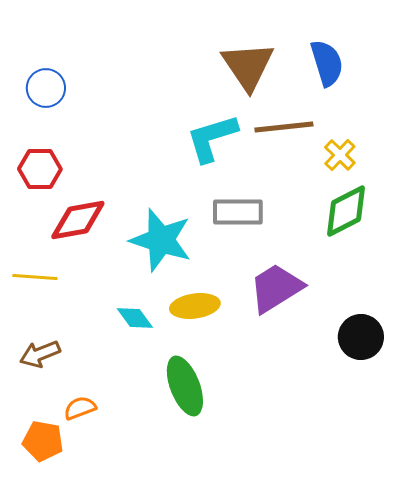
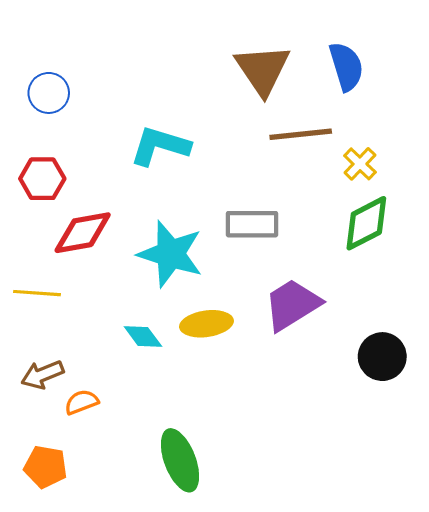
cyan L-shape: (212, 138) -> (160, 146), moved, turned 34
green ellipse: (185, 386) -> (180, 460), moved
orange semicircle: (80, 408) -> (82, 402), moved

